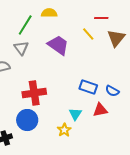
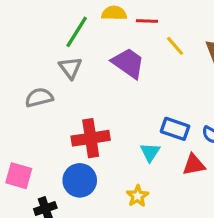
red line: (101, 18) -> (147, 21), moved
cyan triangle: (75, 114) -> (150, 152), moved

